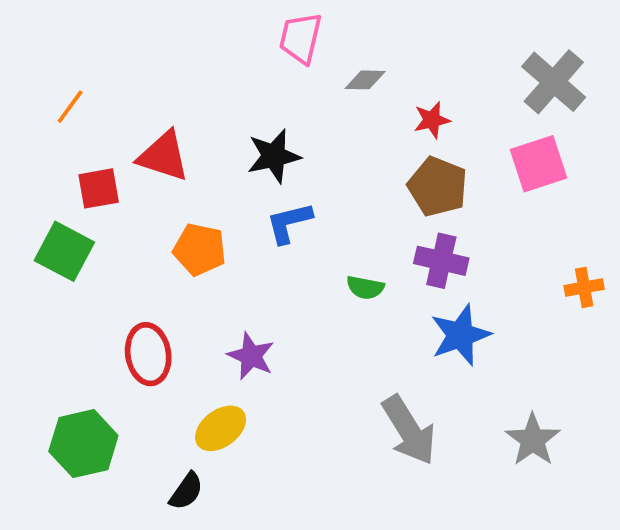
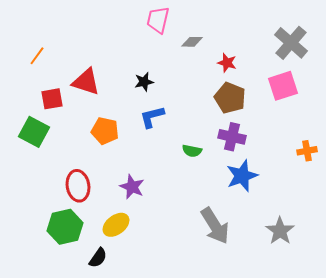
red star: (432, 120) -> (227, 63), turned 30
black star: (274, 156) -> (144, 82), size x0.7
green hexagon: (83, 444) -> (65, 227), moved

